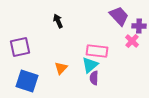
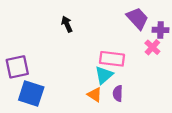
purple square: (20, 47) -> (17, 67), moved
orange triangle: (61, 68) -> (95, 95), moved, turned -40
purple semicircle: (94, 78) -> (118, 93), moved

